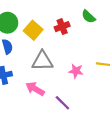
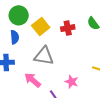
pink star: (76, 71) -> (72, 82), moved

